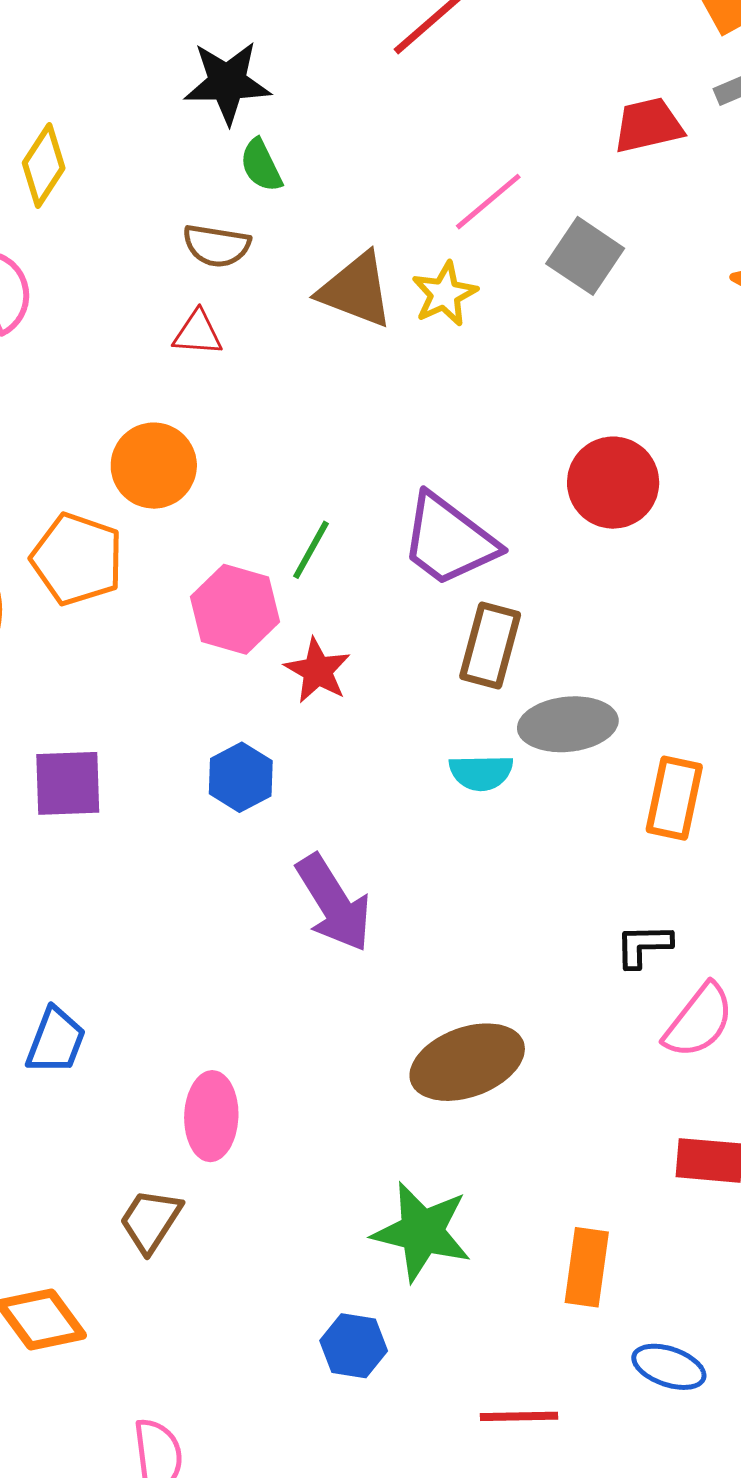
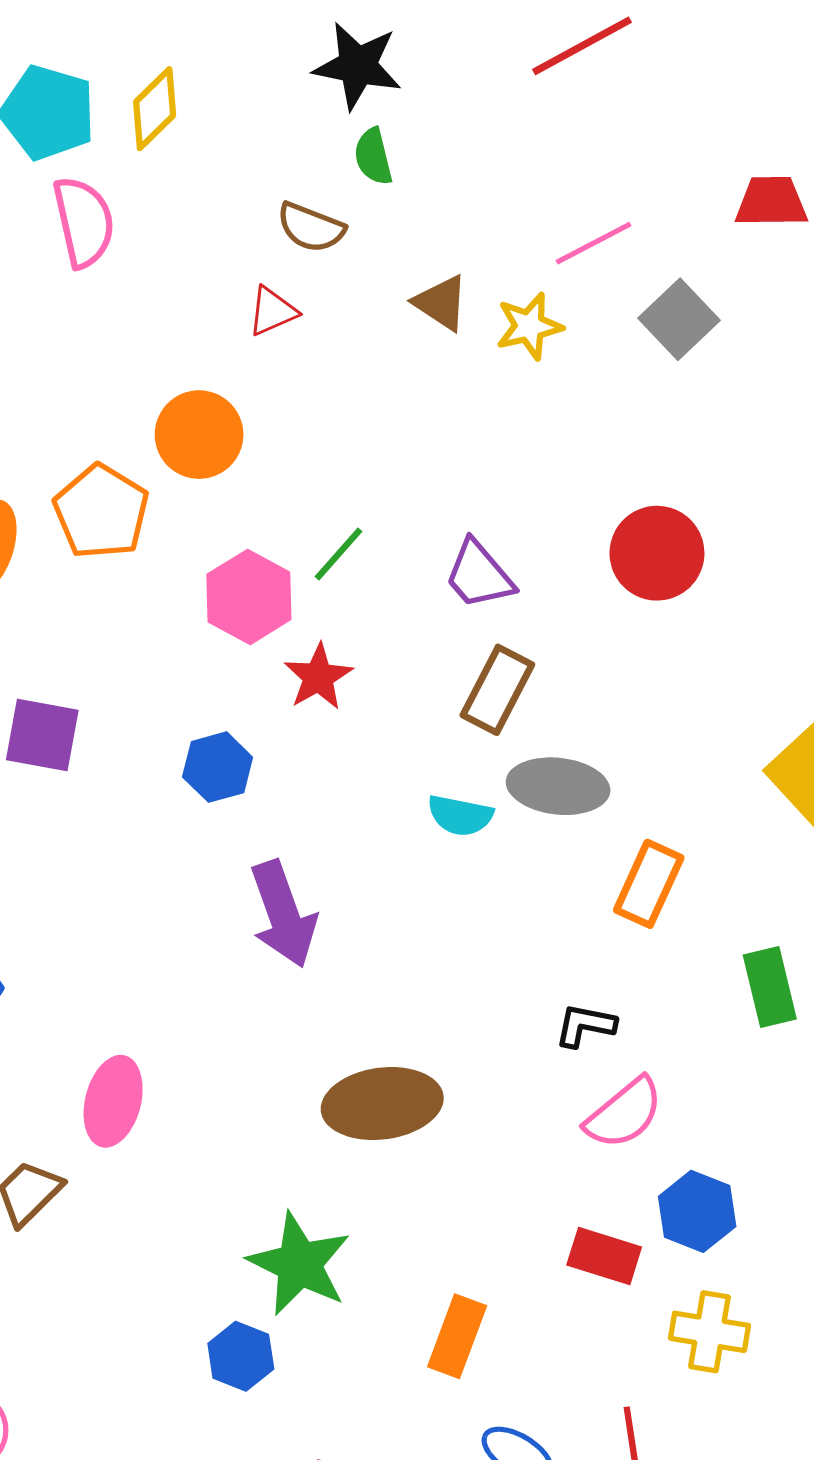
brown triangle: (356, 290) -> (441, 303), size x0.7
red triangle: (198, 333) -> (272, 311), turned -40
purple trapezoid: (449, 540) -> (479, 575), size x0.7
blue hexagon: (354, 1346) -> (241, 1356), moved

